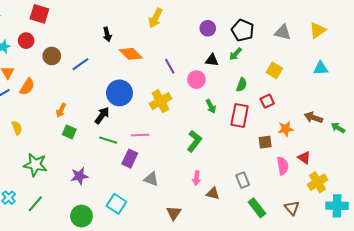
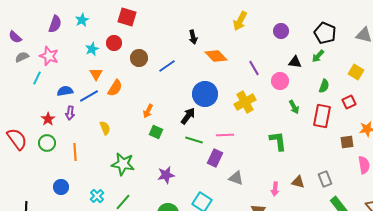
purple circle: (208, 28) -> (281, 31), moved
green L-shape: (194, 141) -> (278, 141), turned -45
pink arrow: (196, 178) -> (275, 189), moved
brown triangle: (213, 193) -> (298, 182), moved

